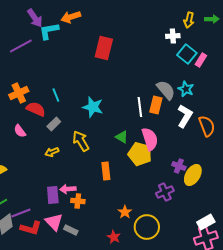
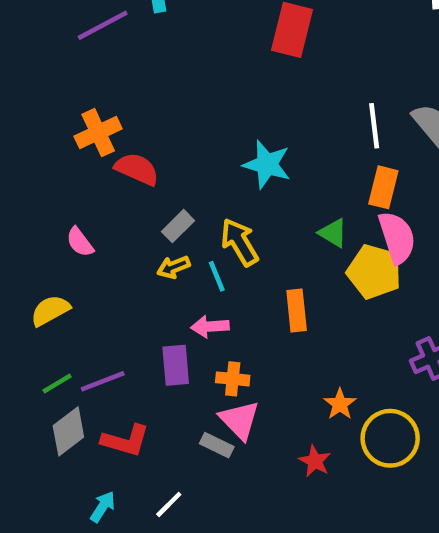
cyan line: (56, 95) -> (217, 276), moved
orange rectangle: (156, 105) -> (383, 187), moved
white line: (140, 107) -> (374, 126), moved
gray rectangle: (54, 124) -> (178, 226), moved
pink semicircle: (20, 131) -> (80, 242), moved
pink arrow: (68, 189) -> (210, 326), moved
purple line: (21, 213) -> (103, 381), moved
pink triangle: (54, 222) -> (240, 420), moved

